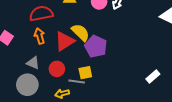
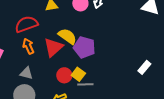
red circle: (57, 69) -> (64, 75), moved
yellow square: (85, 73) -> (78, 74), turned -32
gray line: (77, 81) -> (85, 84), moved

